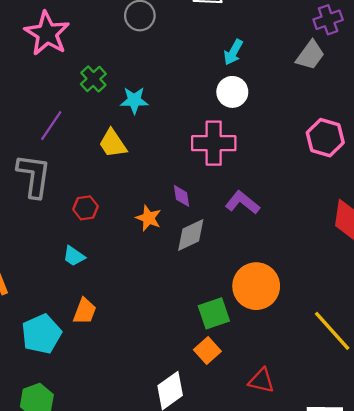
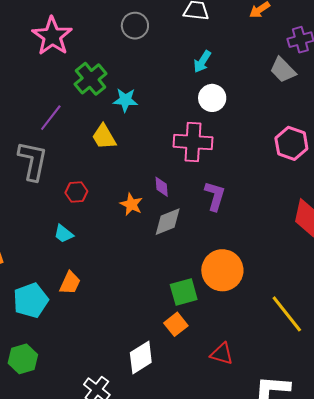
cyan arrow: (233, 52) -> (202, 62), moved
gray trapezoid: (310, 55) -> (283, 70), turned 96
green cross: (93, 79) -> (91, 79), size x1.4
purple L-shape: (242, 203) -> (215, 196), turned 64

